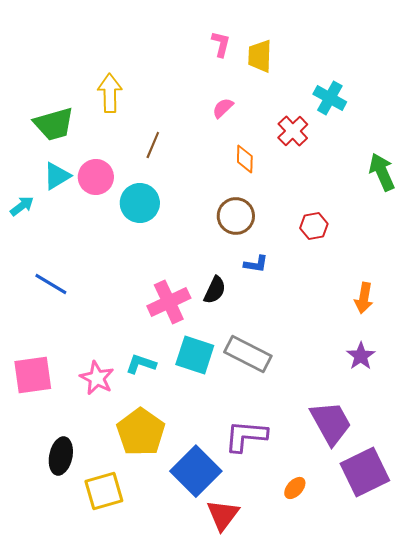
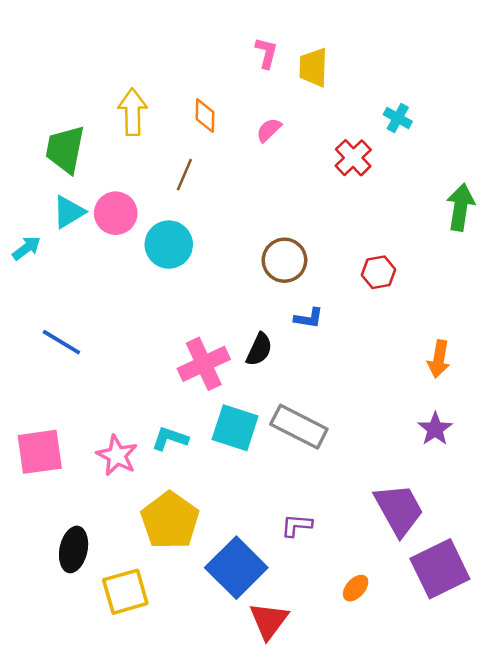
cyan cross: (330, 98) -> (398, 118), size x0.7
green trapezoid: (54, 124) -> (65, 149), turned 117
orange diamond: (245, 159) -> (205, 116), moved
green arrow: (382, 172) -> (460, 207), turned 33
purple L-shape: (246, 436) -> (297, 525), size x0.6

